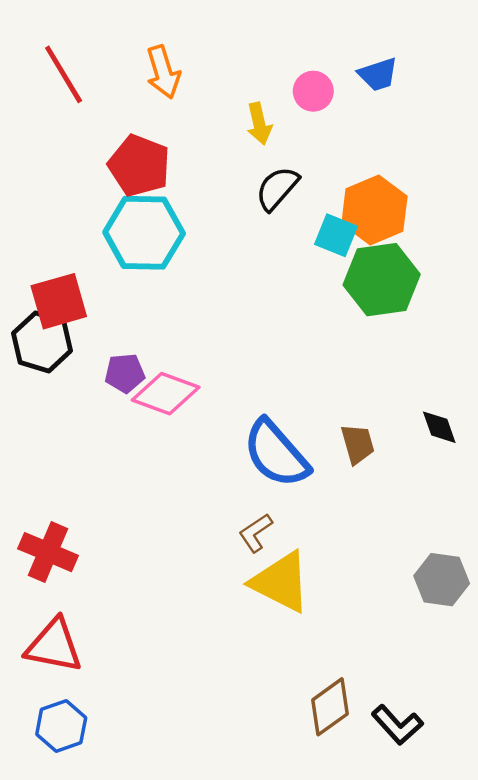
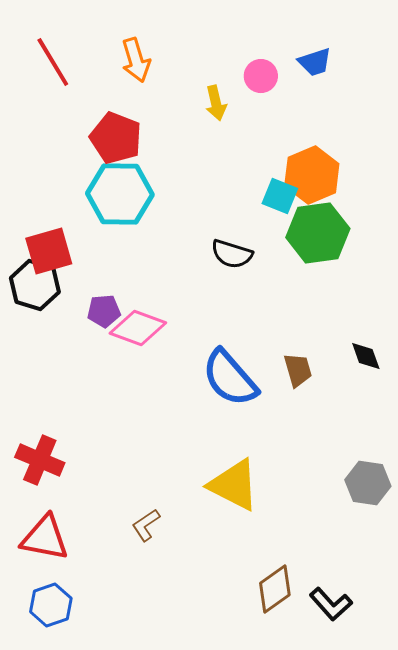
black semicircle: (277, 188) -> (232, 254), moved, turned -114
brown L-shape: (256, 533) -> (146, 525), moved

